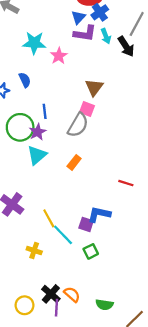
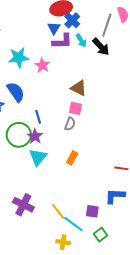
blue semicircle: (25, 80) -> (16, 92), size x1.5
brown triangle: (94, 87) -> (79, 88), turned -30
gray semicircle: (78, 125) -> (70, 124), size x0.6
blue L-shape: (99, 214) -> (115, 196), moved
yellow cross: (34, 250) -> (63, 242), moved

